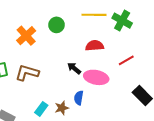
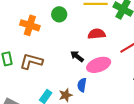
orange cross: (26, 36) -> (30, 25), turned -30
pink ellipse: (96, 77) -> (99, 65), turned -30

